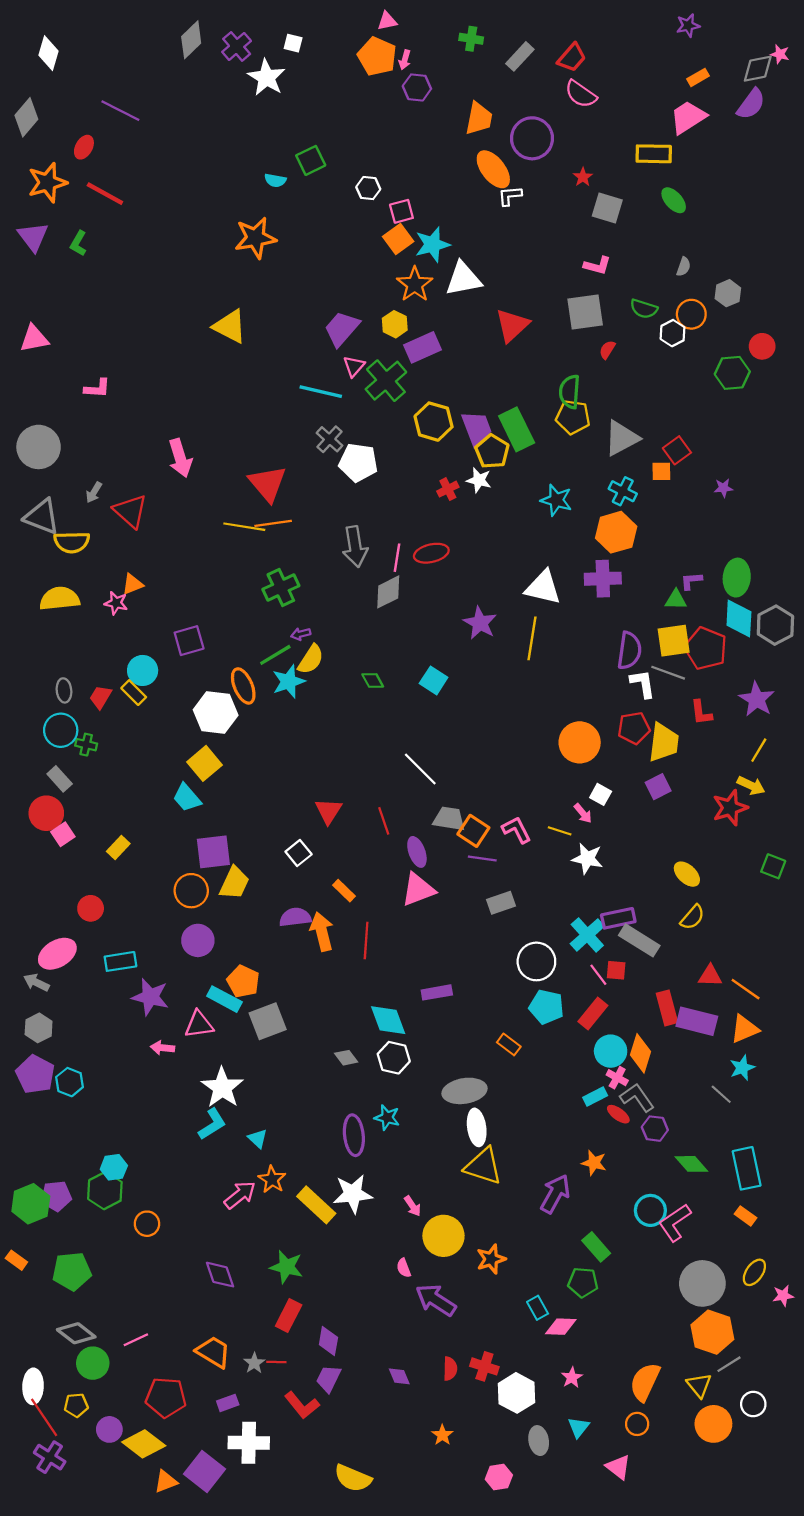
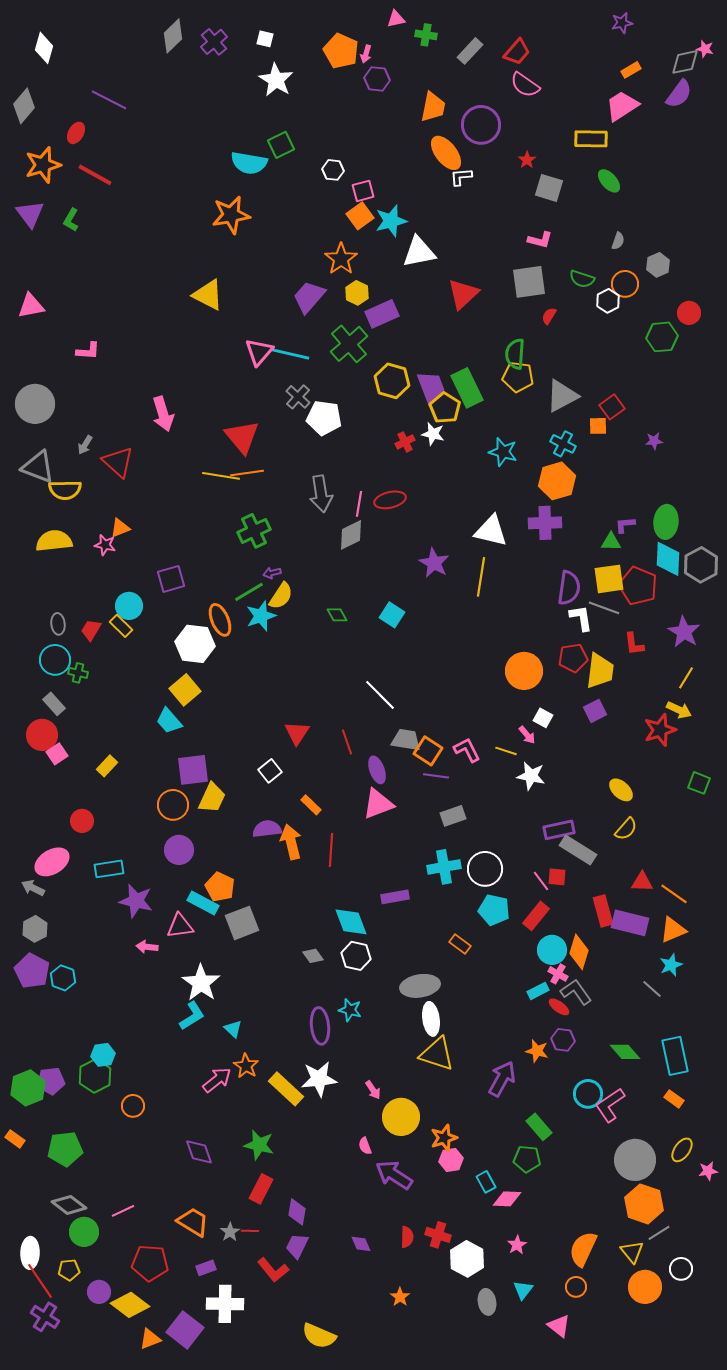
pink triangle: (387, 21) -> (396, 19), moved
white star: (266, 77) -> (276, 80), moved
cyan semicircle: (275, 180) -> (249, 163), size x1.8
orange star: (415, 284) -> (341, 259), moved
pink triangle: (354, 366) -> (259, 352), moved, size x1.4
cyan cross: (587, 935) -> (444, 867), moved, turned 32
purple hexagon: (655, 1129) -> (563, 1040), moved
pink hexagon: (499, 1477) -> (451, 1160), moved

